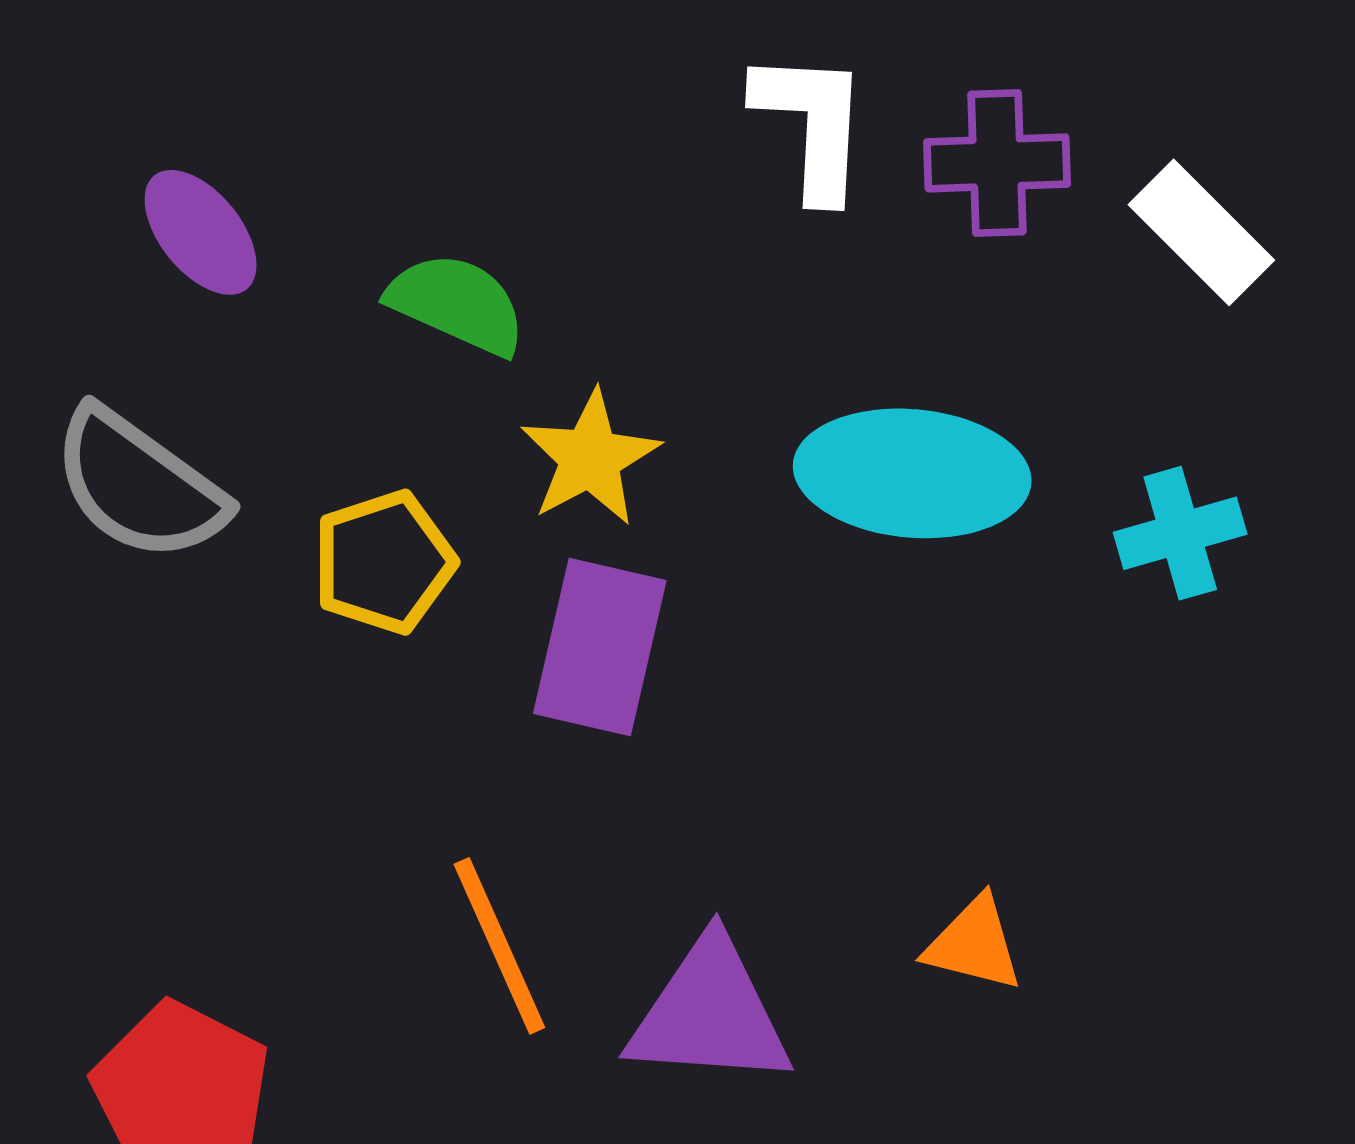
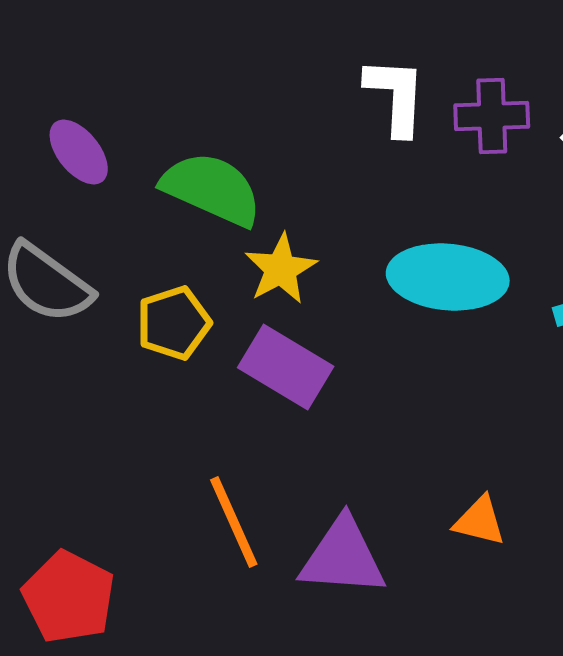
green semicircle: (457, 304) -> (212, 189), size x1.4
purple rectangle: (600, 647) -> (286, 367), turned -72

